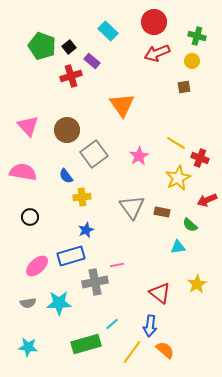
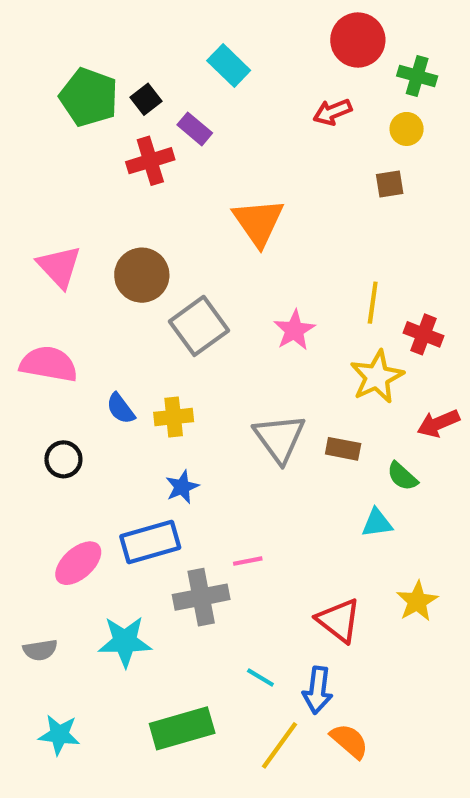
red circle: (154, 22) -> (358, 40), moved
red arrow: (157, 53) -> (332, 112), size x0.7
yellow line: (176, 143) -> (373, 303), turned 66
blue semicircle: (66, 176) -> (121, 409), moved
gray semicircle: (28, 303) -> (40, 650), moved
cyan line: (112, 324) -> (260, 678), moved, turned 72

